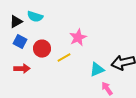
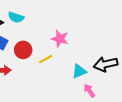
pink star: (78, 38) -> (60, 39), turned -30

